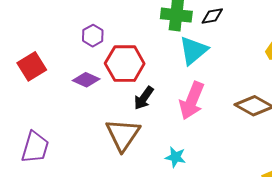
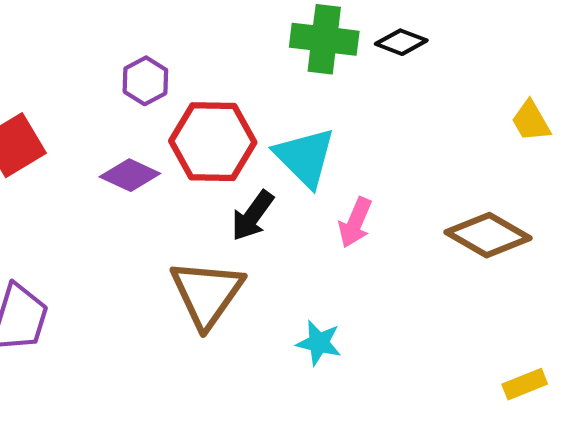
black diamond: (212, 16) -> (401, 42), turned 30
cyan triangle: (193, 51) -> (305, 157), moved, turned -36
pink arrow: (192, 101) -> (355, 222), size x0.6

